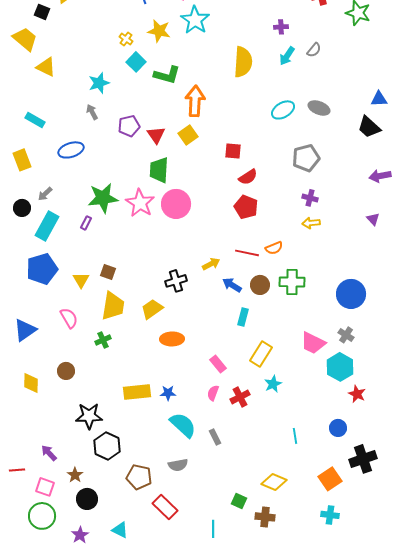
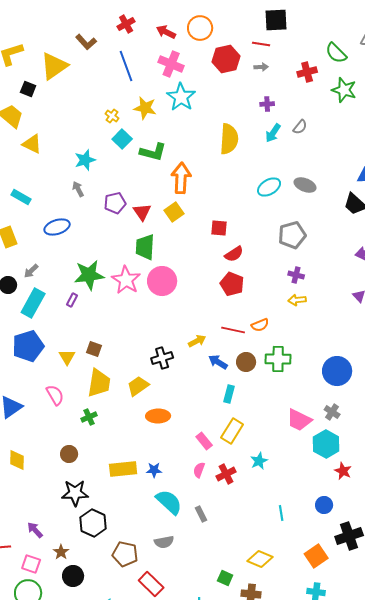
yellow rectangle: (261, 354) -> (232, 431), moved
brown circle: (66, 371) -> (69, 454), moved

